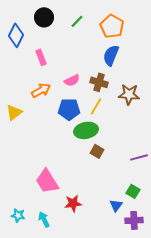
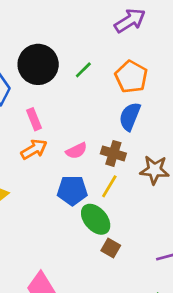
black circle: (44, 17) -> (38, 64), size x1.5
orange arrow: (41, 90) -> (34, 149), moved
green ellipse: (86, 130) -> (96, 219), turned 60

